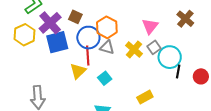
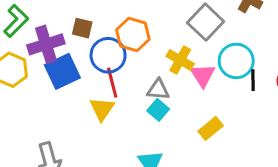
purple cross: (50, 23) -> (46, 44), turned 35
pink triangle: (150, 26) -> (203, 75), moved
gray triangle: (107, 47) -> (158, 90), moved
gray square: (154, 47) -> (206, 22), moved, size x1.6
cyan square: (105, 78) -> (158, 110), moved

